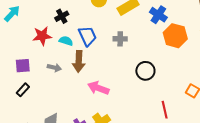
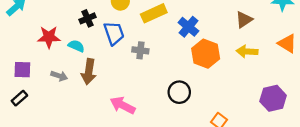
black cross: (62, 16) -> (88, 18), moved
blue trapezoid: (88, 36) -> (114, 33), moved
black circle: (145, 71) -> (179, 92), moved
pink arrow: (98, 88) -> (123, 105), moved

